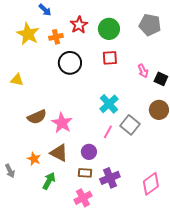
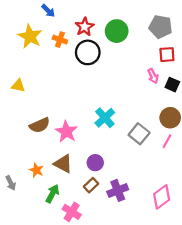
orange cross: (56, 37) -> (60, 40), turned 32
red square: (110, 58) -> (167, 55), moved
black circle: (70, 63) -> (88, 52), moved
cyan cross: (109, 104) -> (105, 118), moved
pink line: (108, 132) -> (167, 141), moved
brown rectangle: (85, 173) -> (91, 185), turned -48
pink cross: (83, 198) -> (72, 212), moved, turned -30

